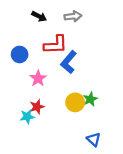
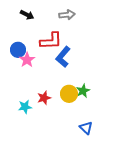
black arrow: (39, 16) -> (27, 15), moved
pink star: (38, 78) -> (27, 60), moved
red star: (37, 107) -> (44, 98), moved

